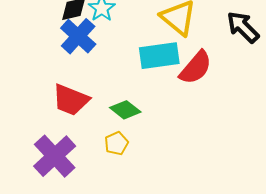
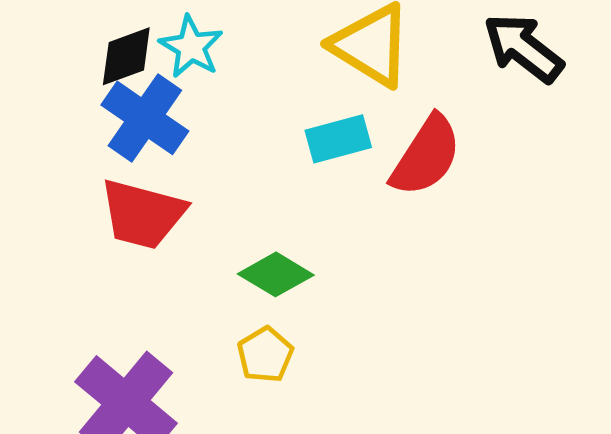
cyan rectangle: (159, 56) -> (338, 139), size x0.7
red trapezoid: (71, 100) -> (143, 214), moved

